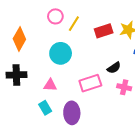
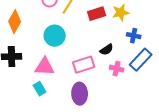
pink triangle: (50, 85) -> (45, 67), size x1.5
purple ellipse: (72, 113) -> (80, 94), moved

